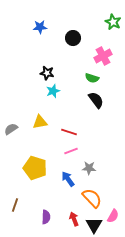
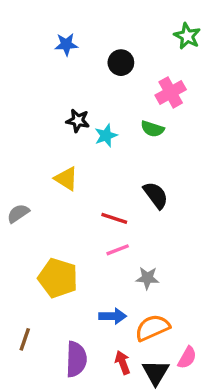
cyan star: (53, 91) -> (106, 136), moved
black semicircle: (96, 100) -> (156, 195), moved
yellow triangle: (40, 122) -> (66, 179), moved, turned 42
blue arrow: (68, 179) -> (113, 316), moved, turned 126
orange semicircle: (92, 198) -> (152, 328), turned -70
purple semicircle: (46, 217) -> (76, 359), size x1.5

